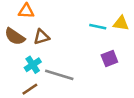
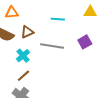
cyan line: (98, 27) -> (58, 19), moved
gray line: (59, 75) -> (52, 46), moved

